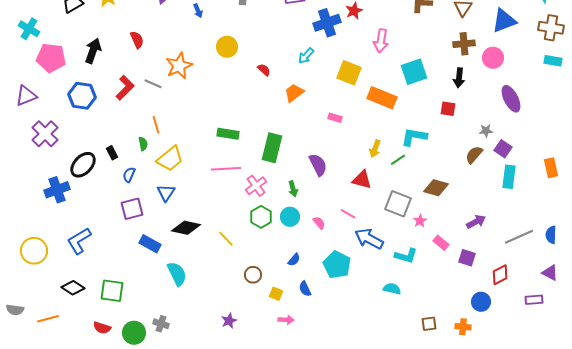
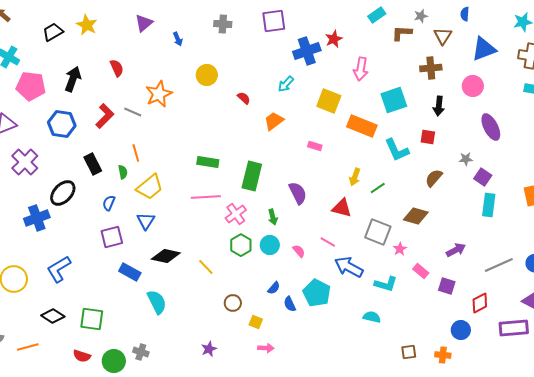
brown cross: (464, 44) -> (431, 68), moved
cyan L-shape: (414, 137) -> (397, 150), moved, turned -124
black rectangle: (112, 153) -> (93, 164), moved, size x1.5
brown semicircle: (474, 155) -> (434, 178), moved
blue semicircle: (305, 289) -> (290, 304), moved
purple rectangle: (534, 300) -> (514, 328), size x1.6

